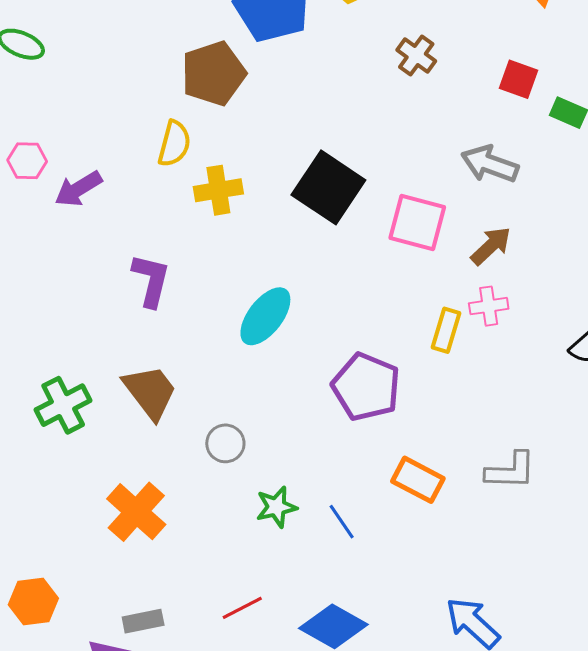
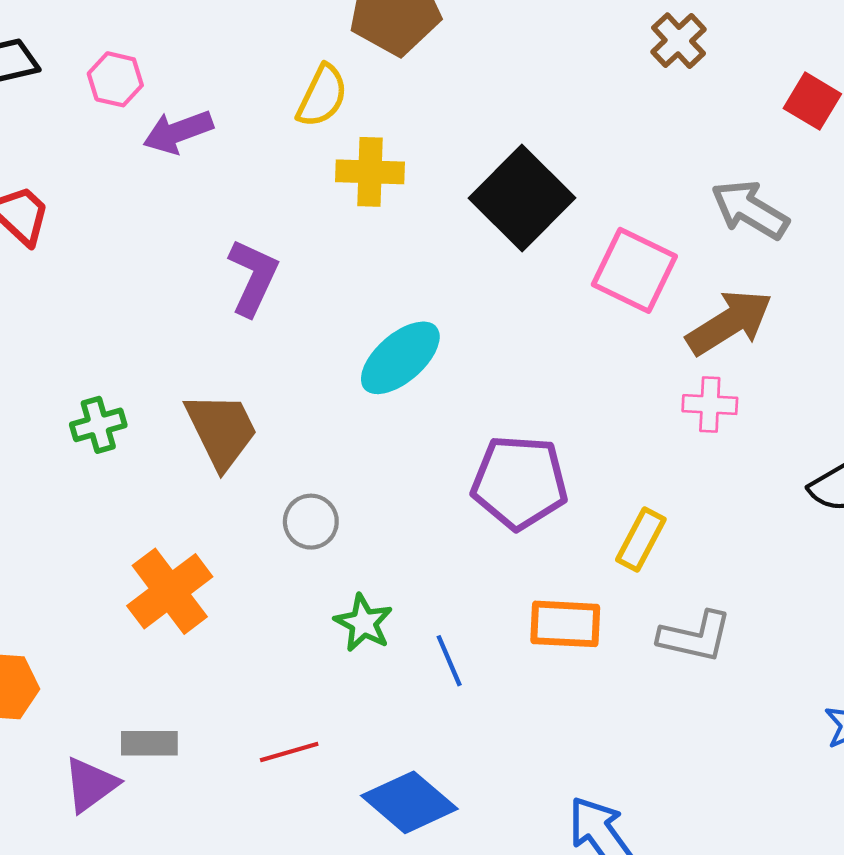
brown arrow: (491, 246) -> (729, 323), size x1.4
yellow rectangle: (446, 330) -> (641, 540), moved
purple pentagon: (366, 387) -> (519, 482), turned -30
green cross: (63, 405) -> (98, 425), size x0.7
orange rectangle: (418, 480) -> (565, 624), turned -36
green star: (276, 507) -> (364, 623), turned 30

